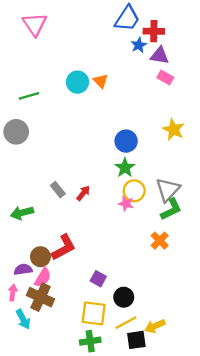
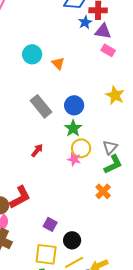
orange triangle: (101, 81) -> (58, 63), moved
gray rectangle: (58, 190) -> (41, 106), moved, size x1.6
gray triangle: (168, 190) -> (110, 147), size x0.7

